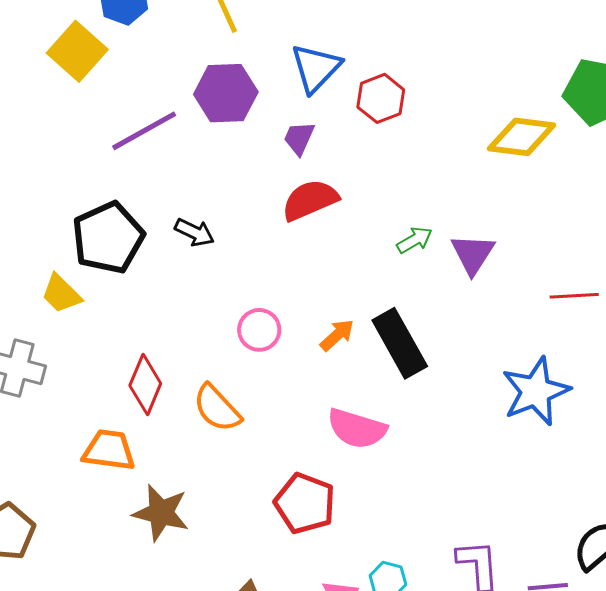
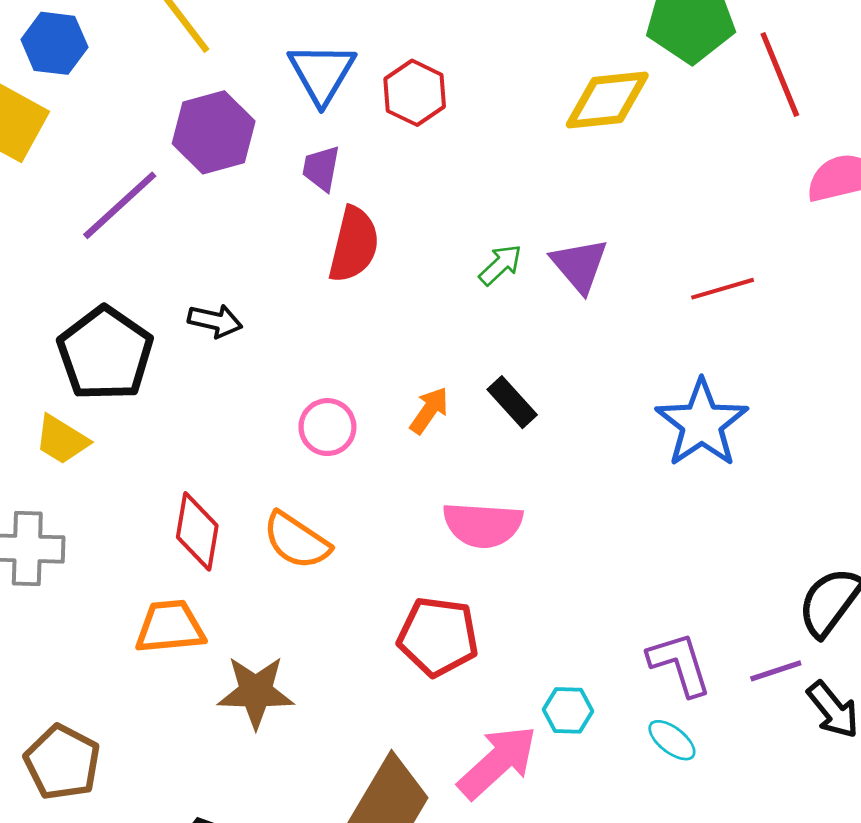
red semicircle: (310, 200) -> (354, 245), turned 140
black rectangle: (400, 343) -> (512, 402), size x0.6

